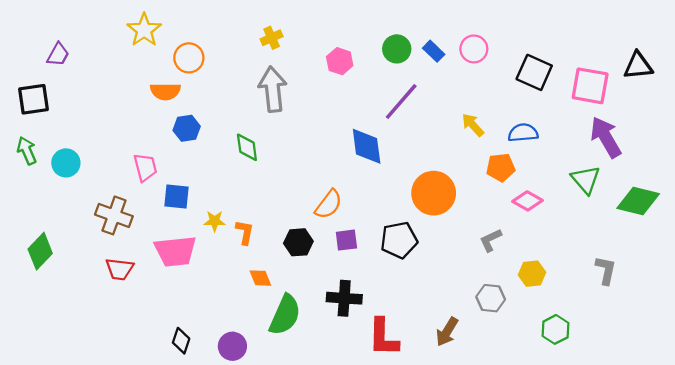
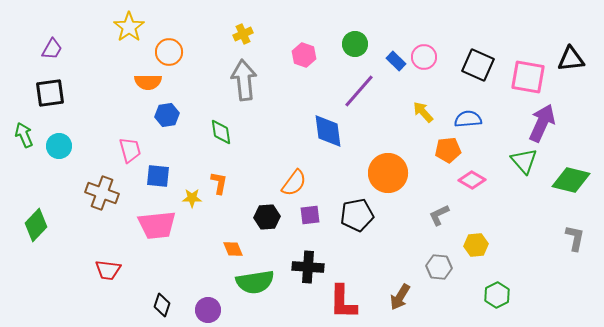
pink circle: (474, 49) -> (424, 57), moved
blue rectangle: (434, 51) -> (396, 61), moved
black square: (33, 99) -> (50, 93), moved
purple arrow: (606, 137) -> (542, 123), turned 54
orange L-shape: (245, 232) -> (219, 183), moved
red trapezoid: (120, 269) -> (108, 270), moved
gray L-shape: (606, 270) -> (575, 238), moved
green semicircle: (285, 315) -> (255, 282), turned 57

